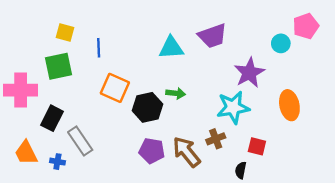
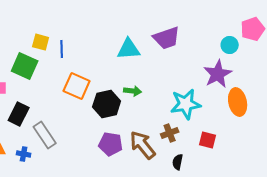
yellow square: (65, 33) -> (41, 42), moved
green square: (59, 66) -> (25, 66), turned 36
purple star: (249, 73) -> (218, 74), moved
black semicircle: (241, 170) -> (178, 162), moved

